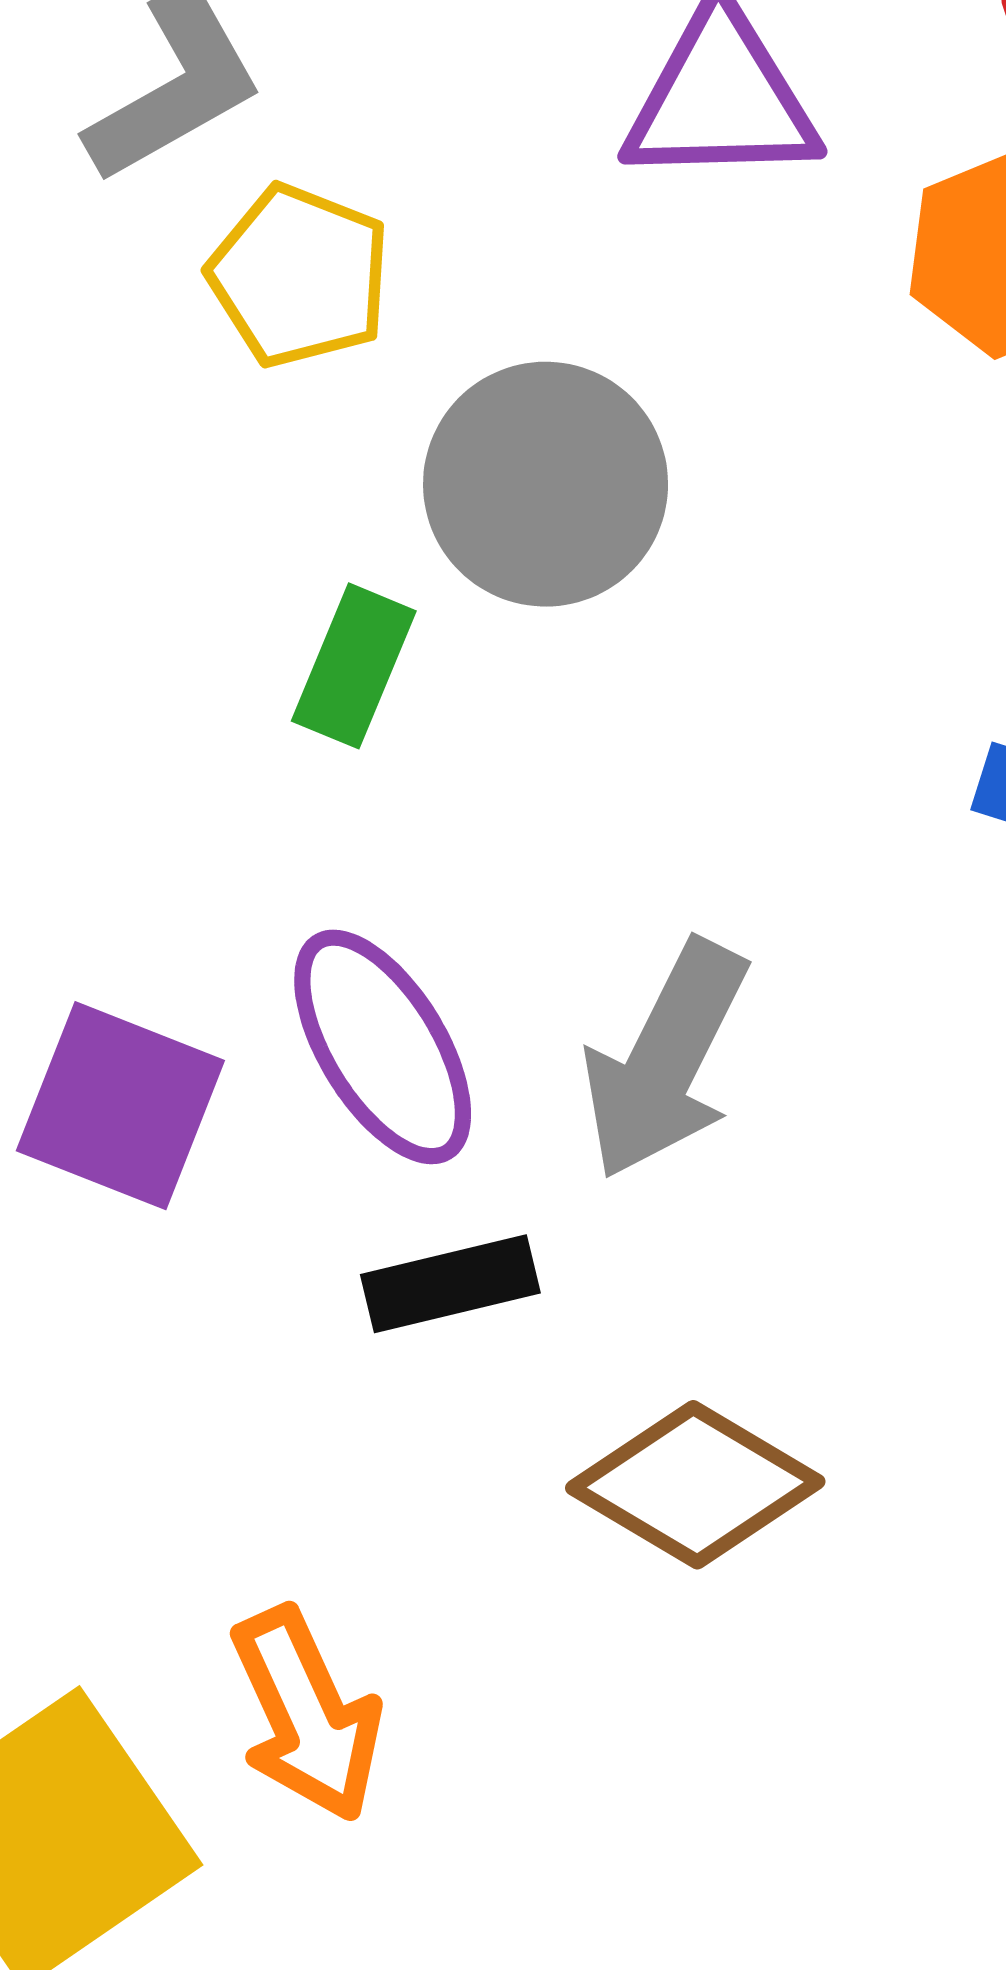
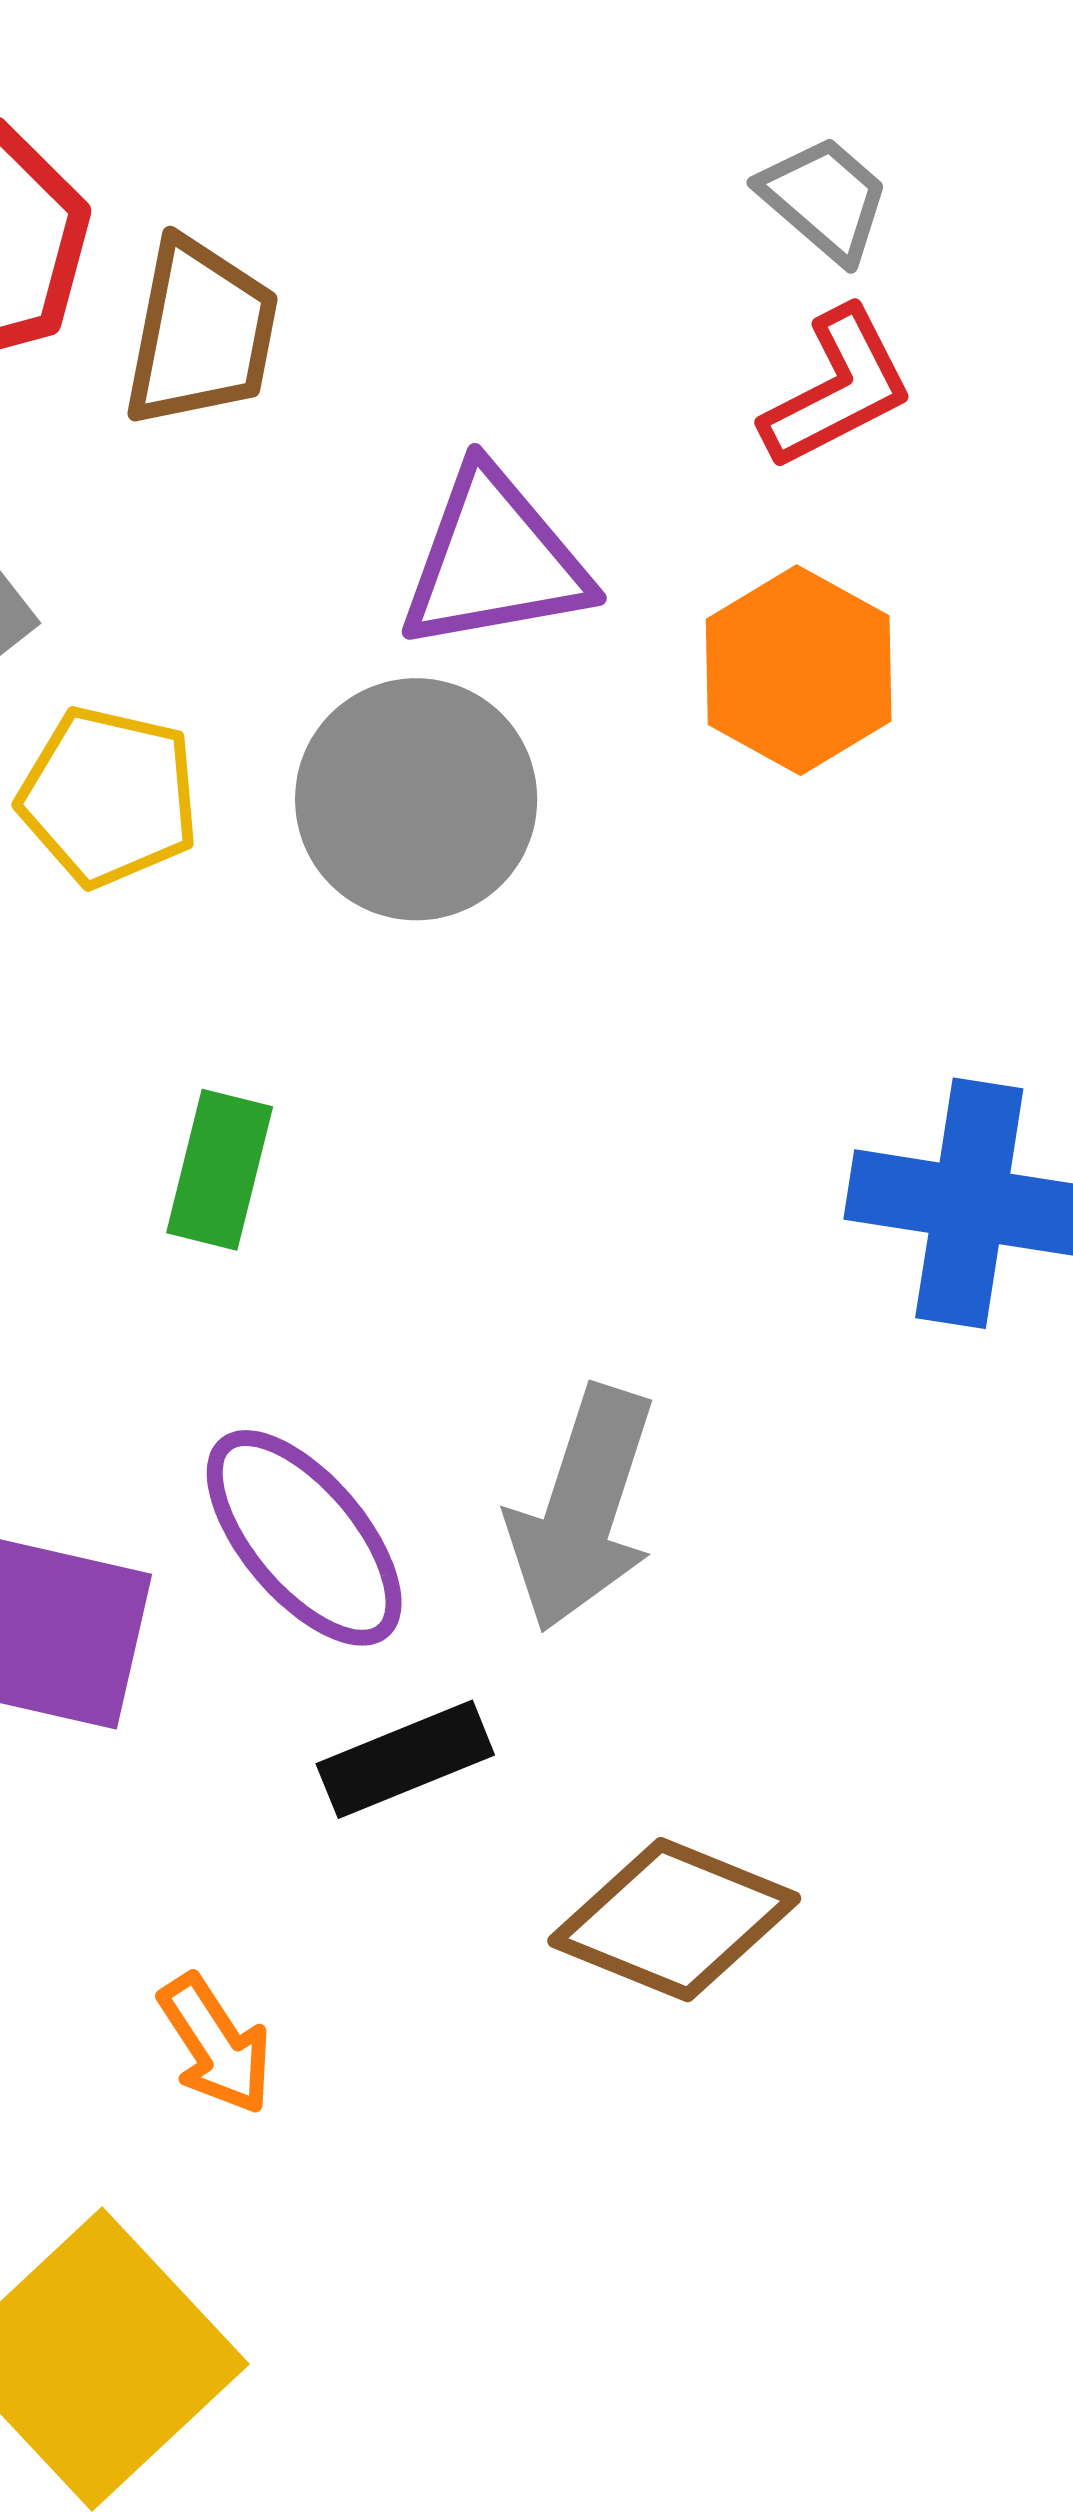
gray circle: (546, 484) -> (416, 799), moved
orange arrow: (307, 1714) -> (216, 2044), moved, size x0.7

